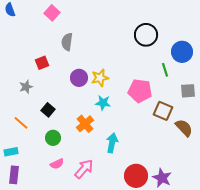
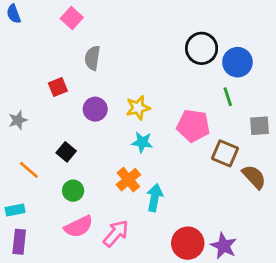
blue circle: (182, 52) -> (237, 62), moved
purple circle: (79, 78) -> (95, 109), moved
gray star: (26, 87) -> (18, 120), moved
orange cross: (85, 124) -> (128, 180), moved
pink semicircle: (57, 164) -> (79, 227), size x1.5

